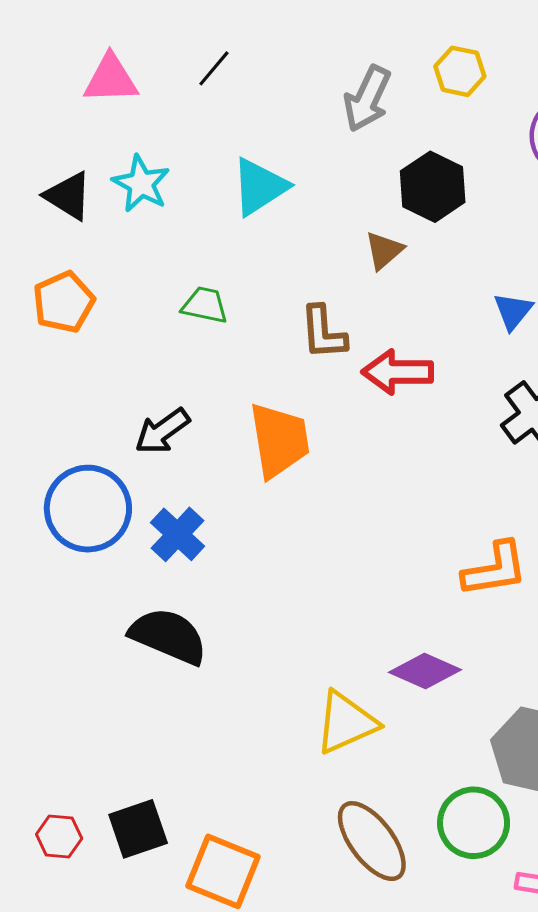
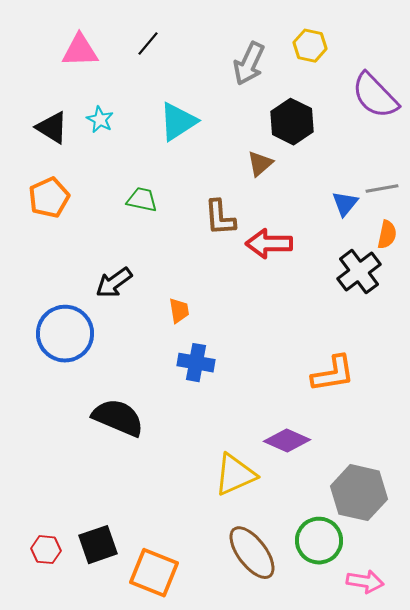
cyan star: (141, 184) -> (100, 120), size x0.7
orange trapezoid: (279, 440) -> (179, 311), moved, size x0.5
blue cross: (178, 534) -> (196, 363), moved, turned -33

